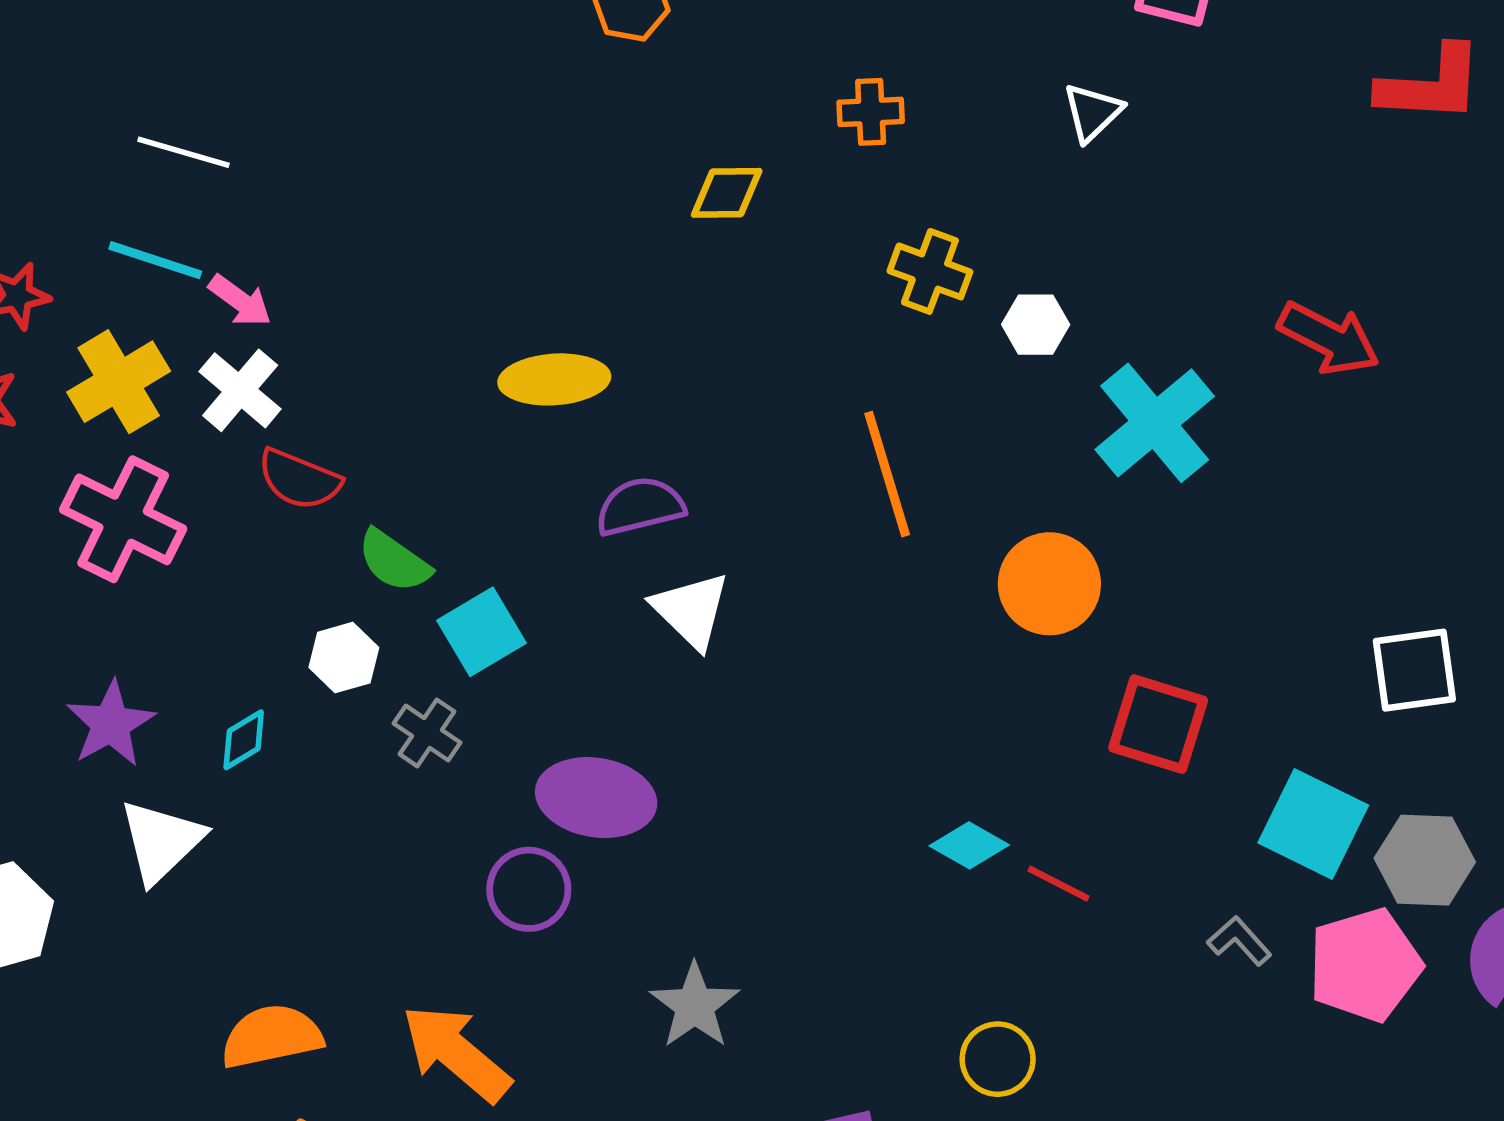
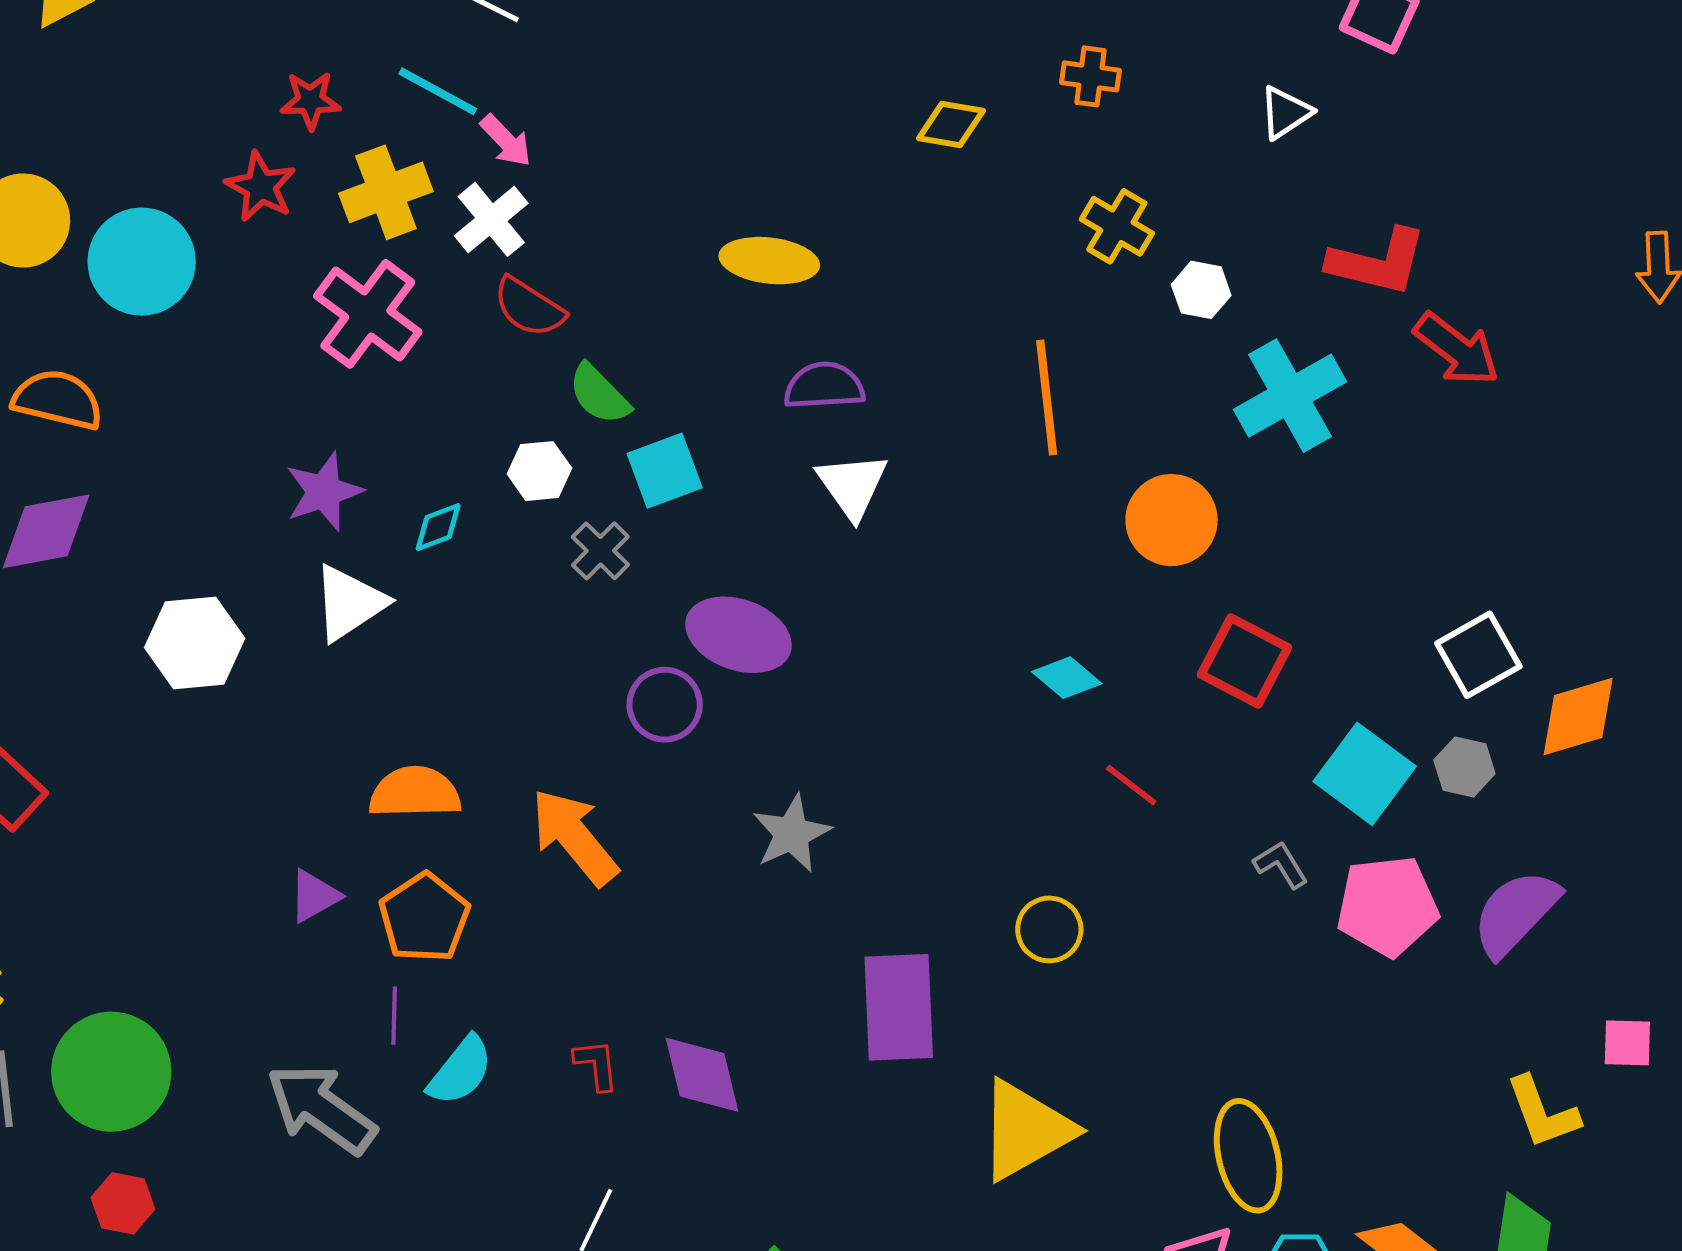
red L-shape: (1431, 85) -> (1377, 262), moved
white square: (1414, 670) -> (1478, 655), turned -32
cyan diamond: (969, 845) -> (1067, 678), moved
gray hexagon: (1425, 860) -> (1464, 767), moved, size x0.7

